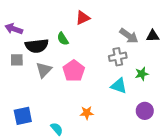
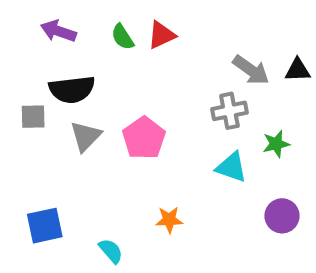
purple arrow: (14, 29) -> (58, 31), moved
green semicircle: (63, 39) -> (123, 37), moved

